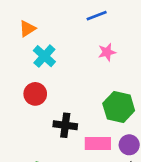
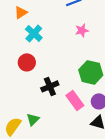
black cross: (65, 125) -> (50, 86), turned -30
pink rectangle: (98, 144) -> (75, 100), turned 54

